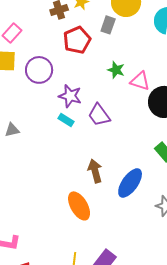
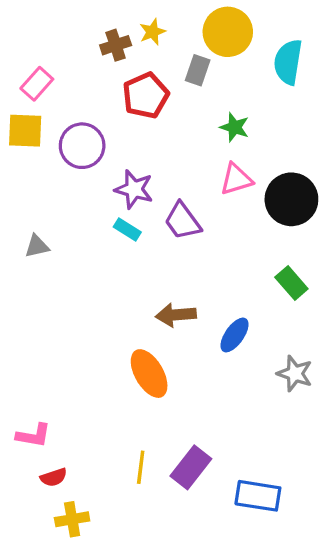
green star: (116, 70) -> (234, 127), moved
pink triangle: (140, 81) -> (236, 179), moved, turned -35
brown arrow: (95, 171) -> (176, 315), turned -80
blue ellipse: (130, 183) -> (234, 335), size x0.7

